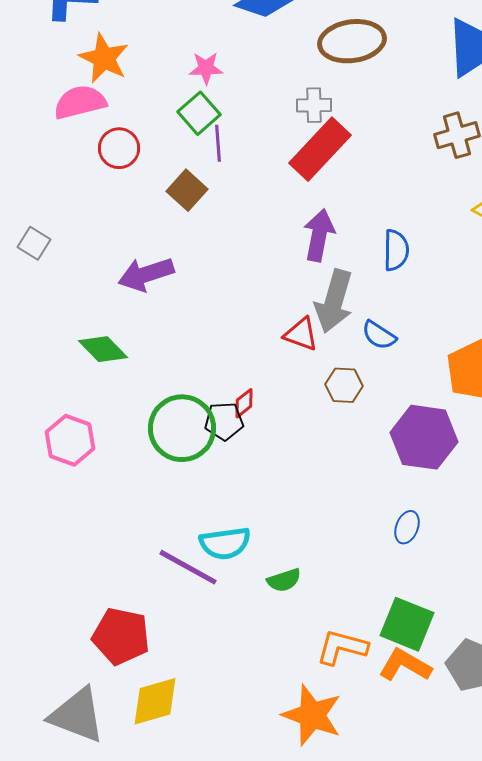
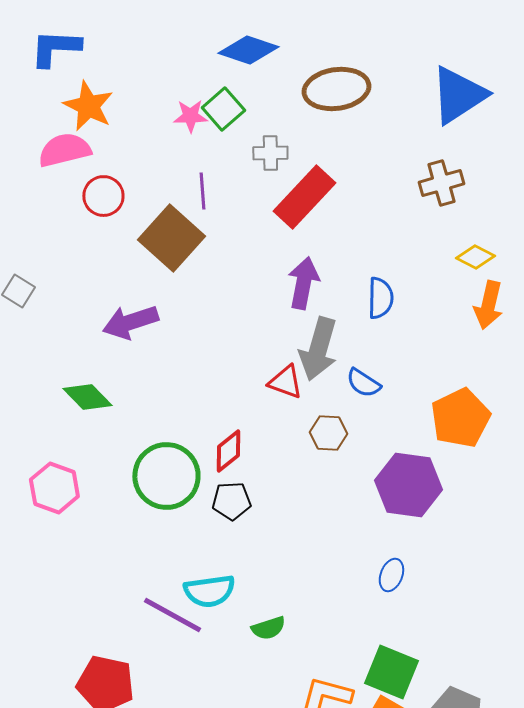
gray cross: (314, 105) -> (270, 153), moved
green square: (199, 113) -> (223, 109), moved
brown square: (187, 190) -> (171, 238), size x1.6
red diamond: (244, 403) -> (228, 451), size x1.4
black pentagon: (224, 421) -> (231, 501), moved

